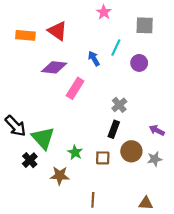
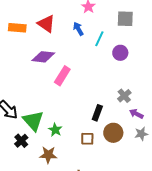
blue arrow: (94, 59) -> (78, 29), moved
gray cross: (119, 105) -> (124, 96), moved
green star: (75, 152) -> (55, 130), moved
gray star: (155, 159) -> (141, 134), moved

